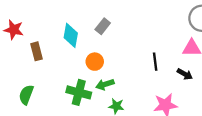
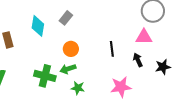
orange circle: (95, 62) -> (71, 49), moved
black arrow: (185, 74) -> (138, 60), turned -144

